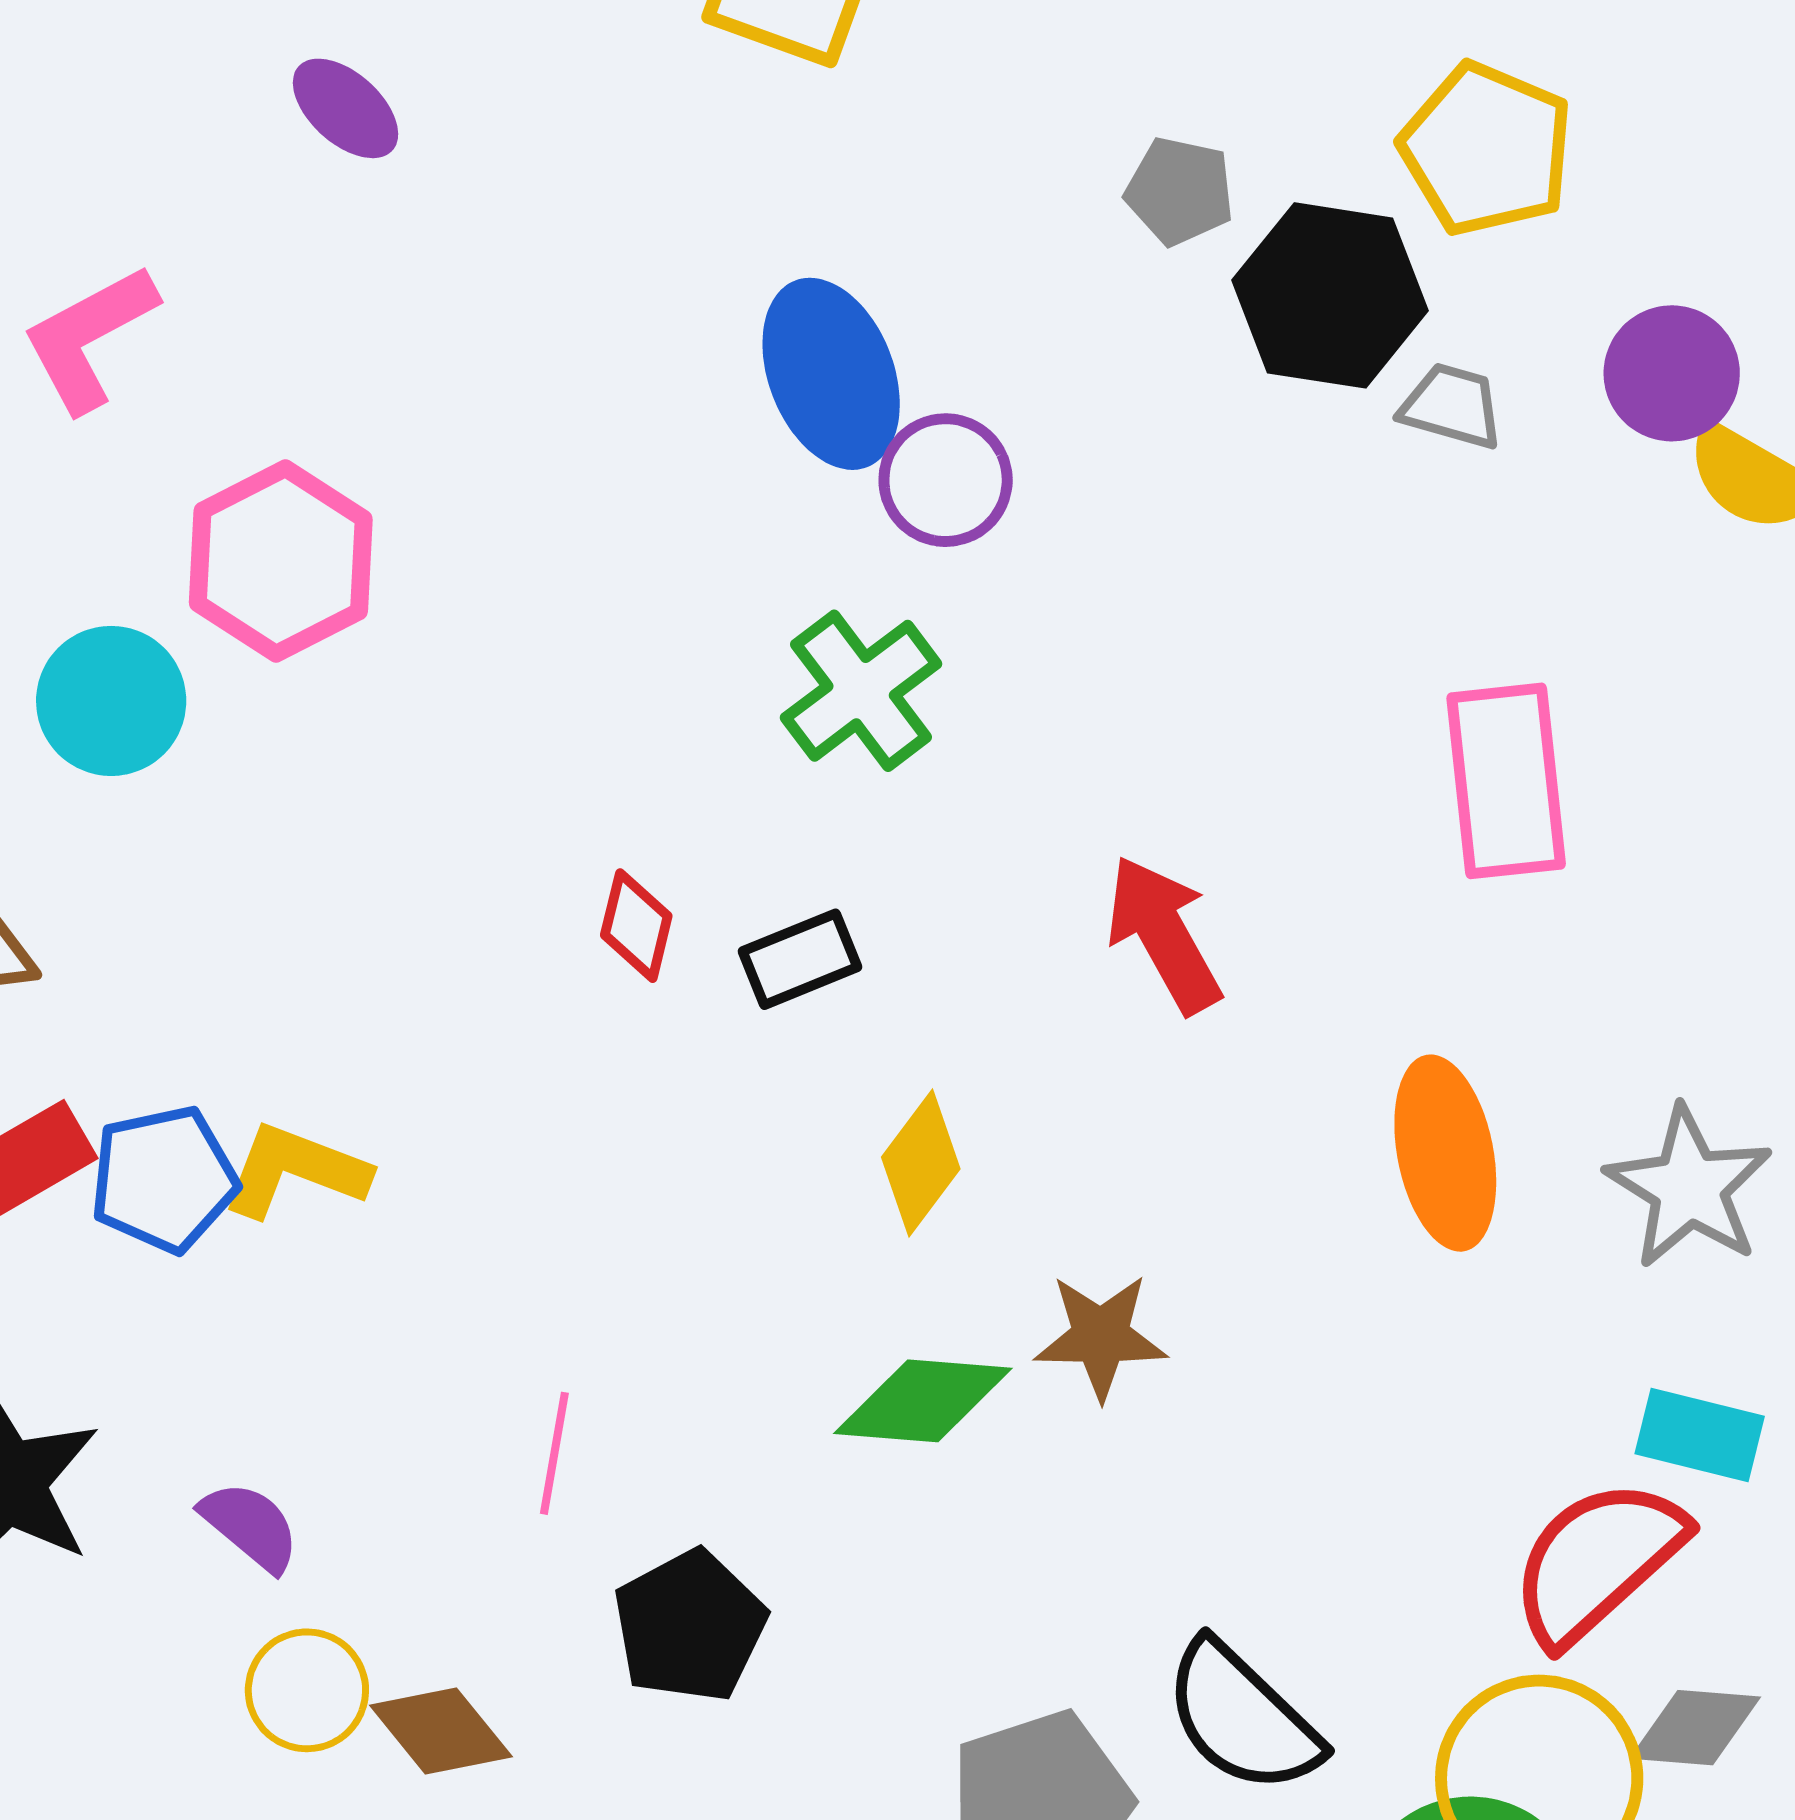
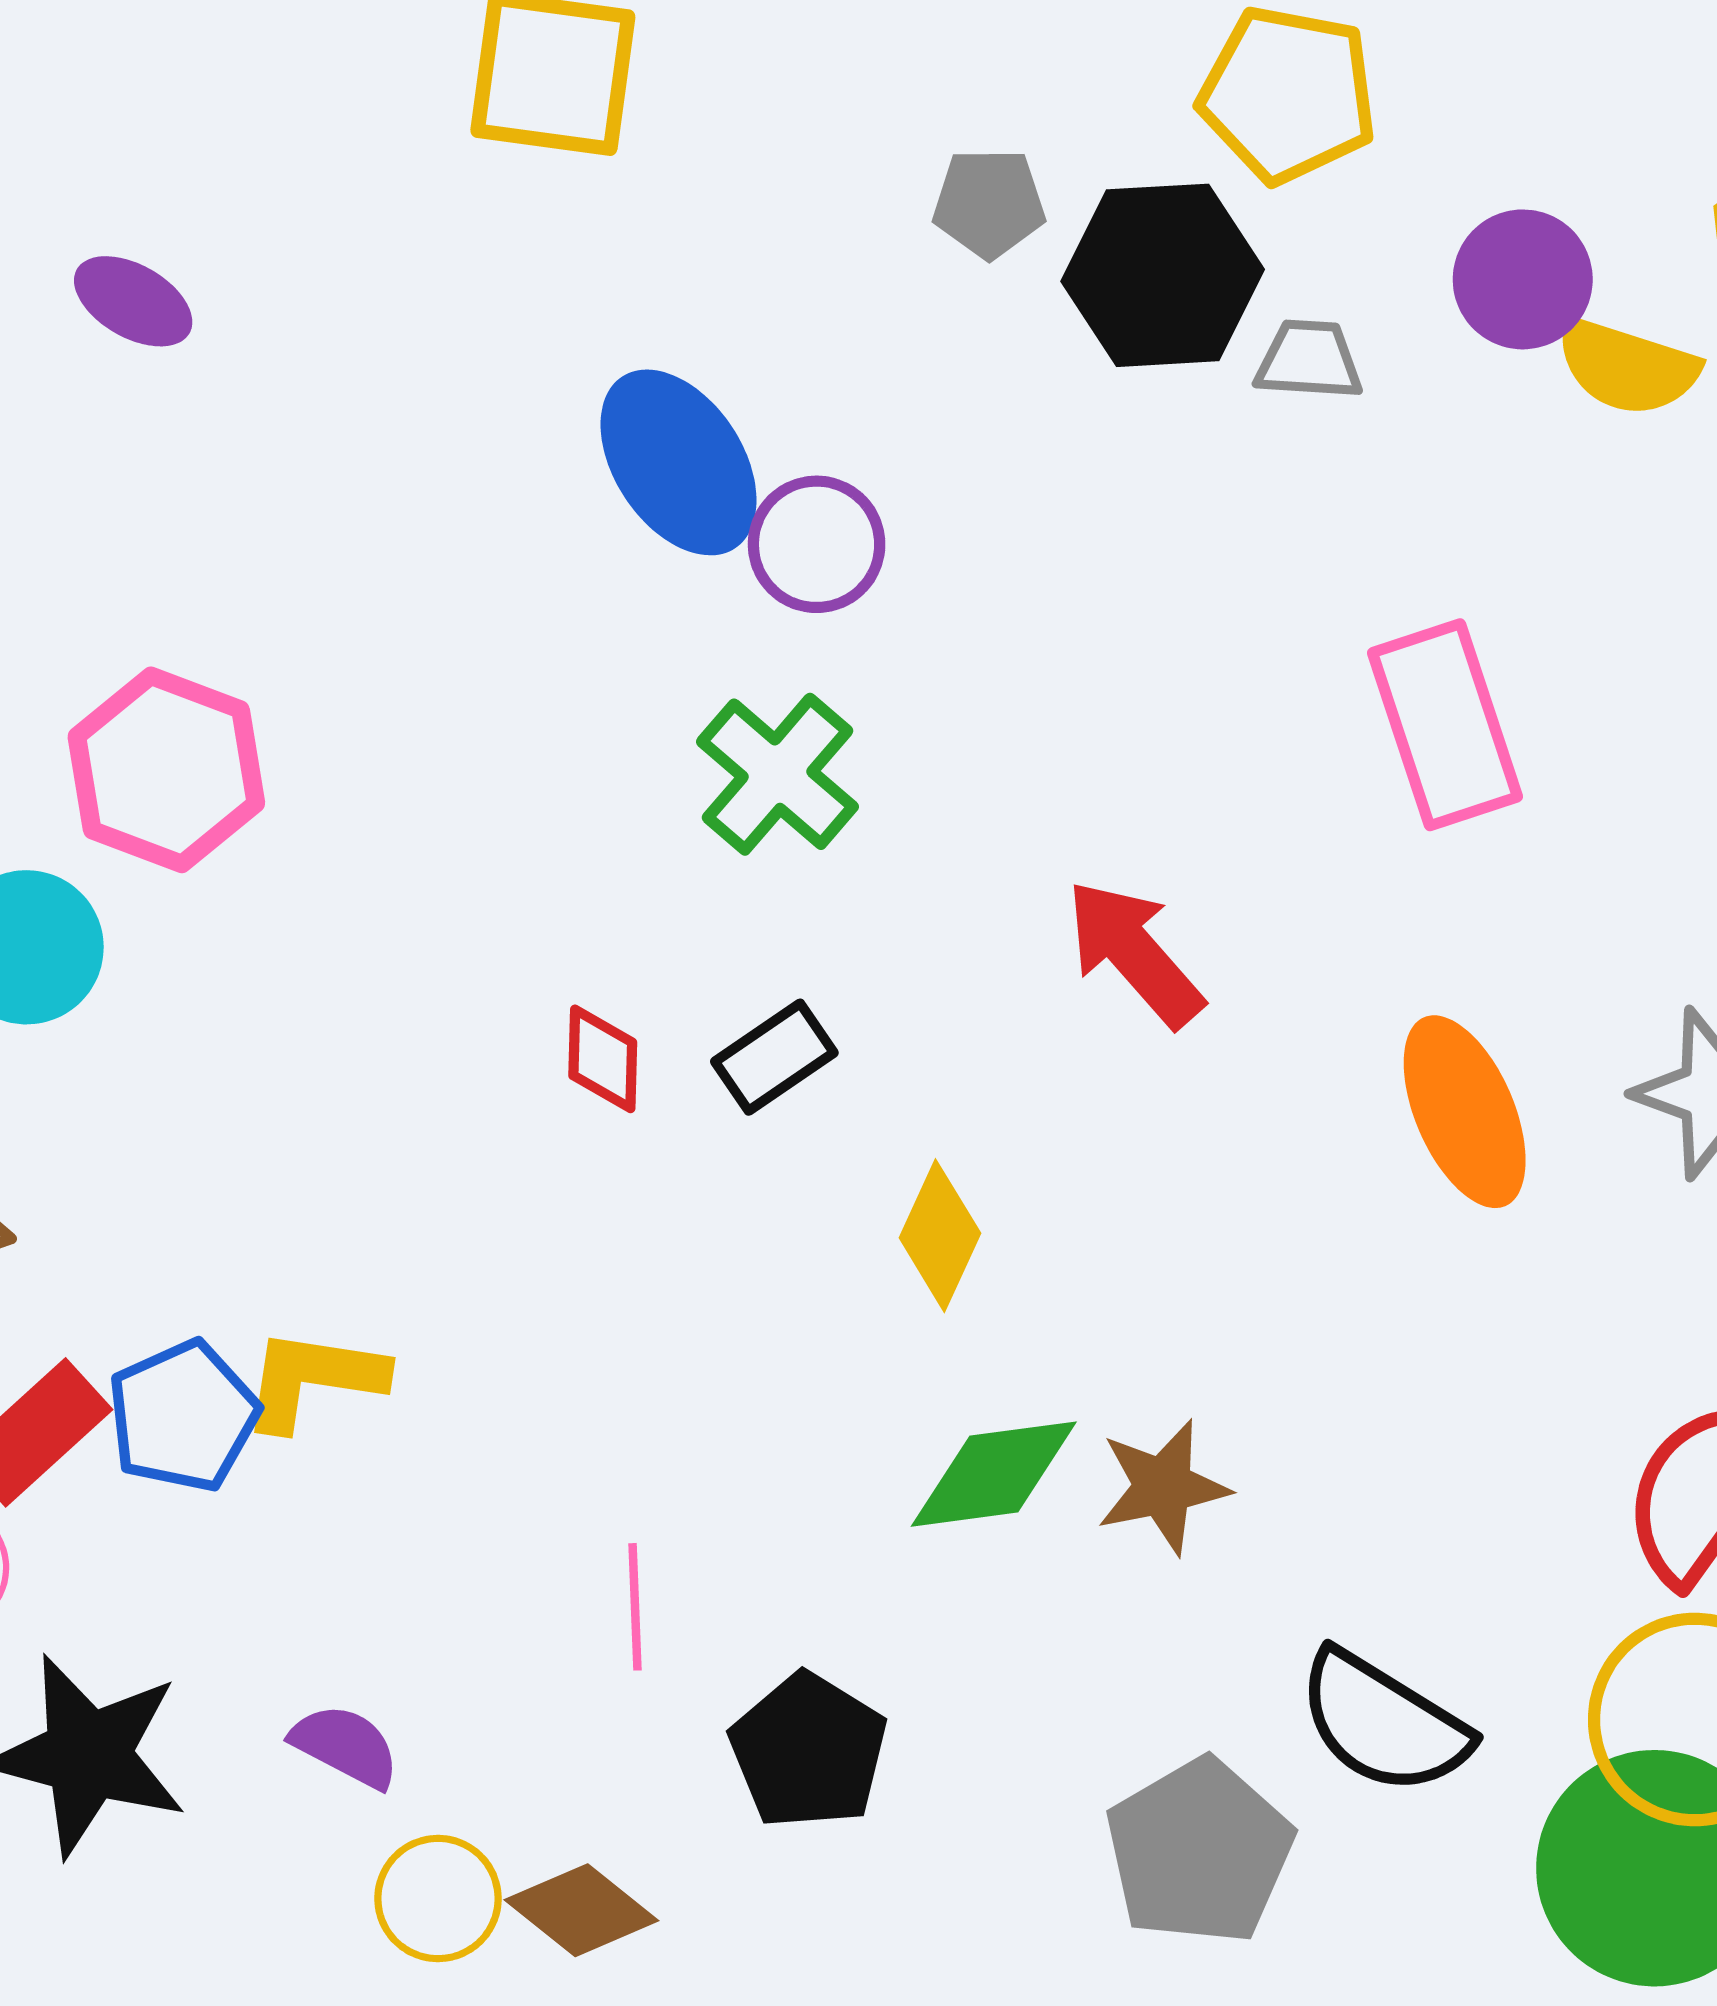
brown star: (1101, 1337) -> (1163, 1487), moved

